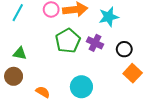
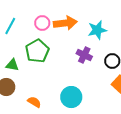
green pentagon: (68, 41) -> (37, 51), moved

